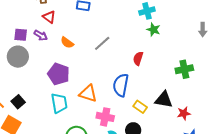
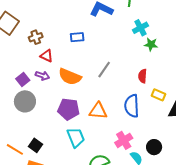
purple square: (21, 35) -> (23, 80), turned -32
orange semicircle: (67, 43) -> (70, 77), size x1.6
orange triangle: (88, 93) -> (98, 111), moved
yellow rectangle: (140, 107) -> (158, 95), moved
pink cross: (105, 117) -> (124, 140), turned -30

